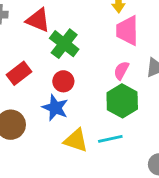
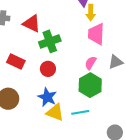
green cross: (64, 44) -> (50, 41), turned 30
red rectangle: (19, 73) -> (16, 62), turned 60
blue star: (55, 108) -> (47, 97), moved

